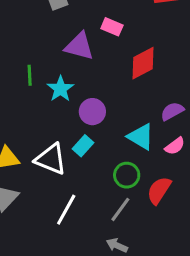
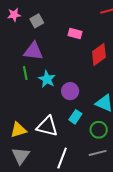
purple triangle: (79, 46) -> (33, 51), moved
cyan rectangle: (83, 146) -> (75, 117), moved
gray line: (120, 209) -> (98, 153), turned 48

